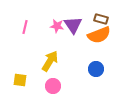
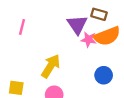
brown rectangle: (101, 19) -> (99, 14), moved
pink star: (57, 26) -> (89, 40), moved

